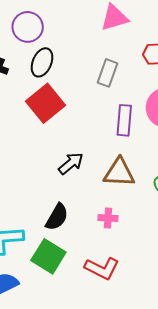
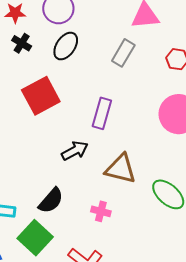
gray rectangle: (107, 73) -> (123, 53), moved
red square: (46, 103) -> (41, 96), moved
purple rectangle: (124, 120) -> (102, 113), moved

